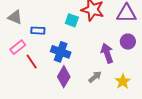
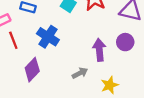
purple diamond: (64, 77) -> (32, 70), moved

